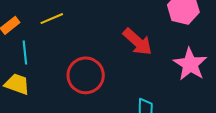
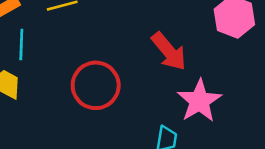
pink star: (190, 64) -> (199, 101), moved

